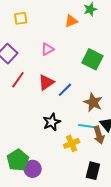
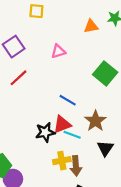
red triangle: (46, 82) -> (62, 124), moved
blue line: (65, 90) -> (68, 100), turned 63
cyan line: (86, 126) -> (72, 135), moved
brown arrow: (99, 135) -> (76, 166), moved

